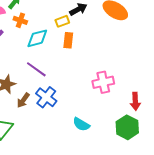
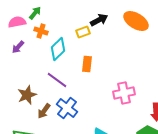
cyan diamond: (37, 38) -> (58, 49), turned -30
orange rectangle: (68, 40) -> (87, 64), moved

